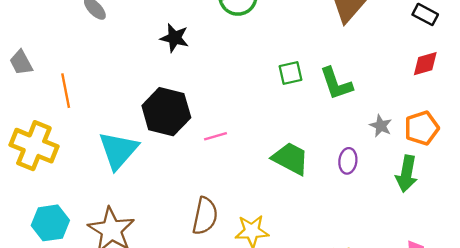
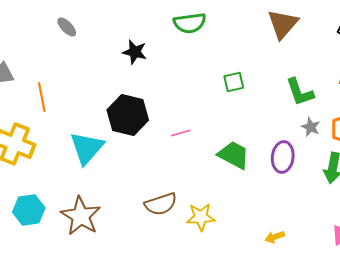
green L-shape: (336, 84) -> (300, 92), moved
pink line: (216, 136) -> (181, 133), moved
purple ellipse: (348, 161) -> (283, 157), size x1.4
brown semicircle: (205, 216) -> (161, 204), turned 60

